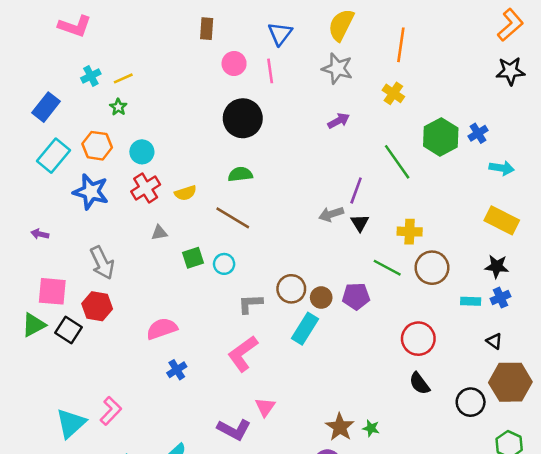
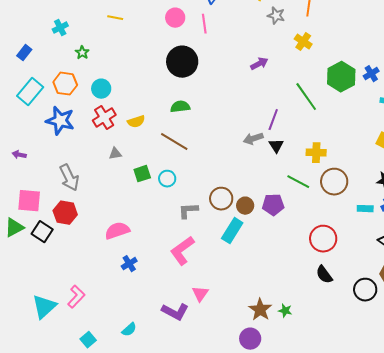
gray star: (337, 68) -> (276, 16), moved, size x0.7
yellow line: (123, 78) -> (115, 18), moved, turned 35
blue rectangle: (46, 107) -> (24, 53), size x0.7

